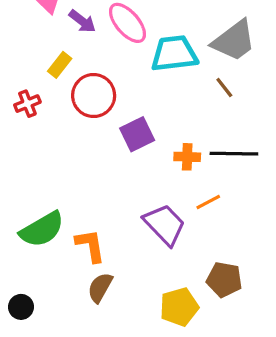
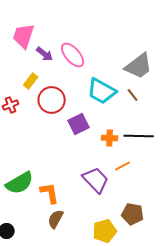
cyan trapezoid: (174, 54) -> (102, 91), moved, turned -144

